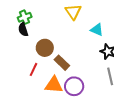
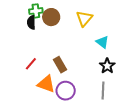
brown circle: (45, 48) -> (51, 17), moved

